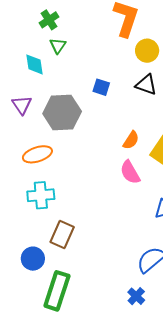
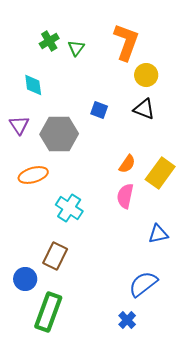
green triangle: (58, 46) -> (76, 48), moved
pink semicircle: (130, 172) -> (125, 196), turned 40
cyan cross: (41, 195) -> (69, 208), moved, turned 36

